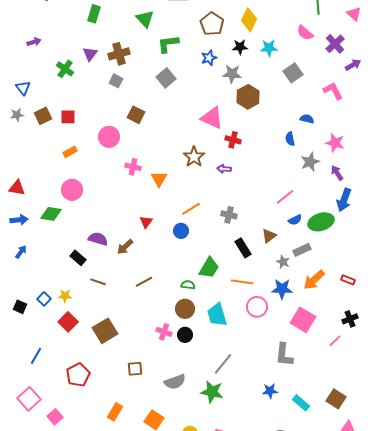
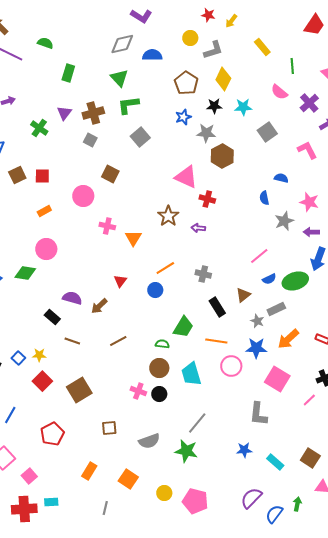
green L-shape: (168, 44) -> (128, 105), moved
purple arrow: (337, 173) -> (311, 232), turned -56

